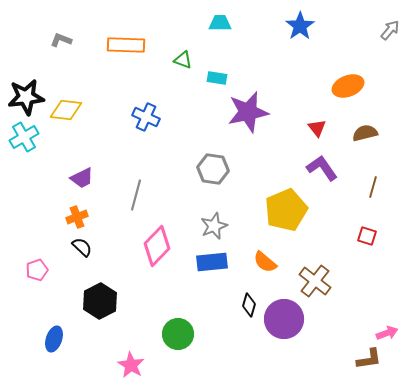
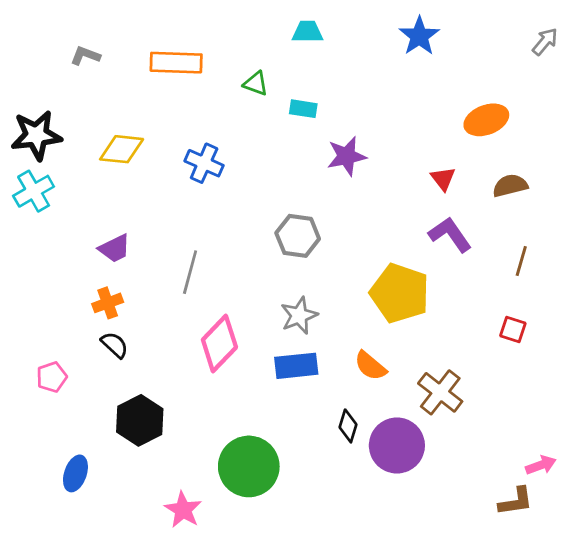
yellow diamond: (66, 110) -> (122, 149), moved
purple star: (248, 112) -> (347, 156), size x0.7
yellow pentagon: (286, 210) -> (400, 293), turned -30
green circle: (178, 334) -> (249, 466), size x1.4

